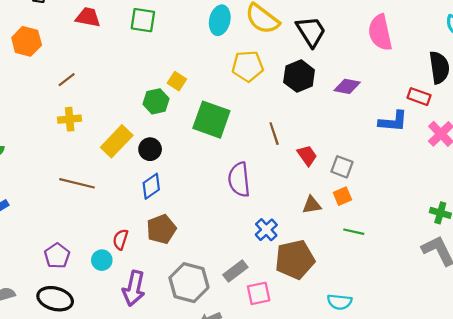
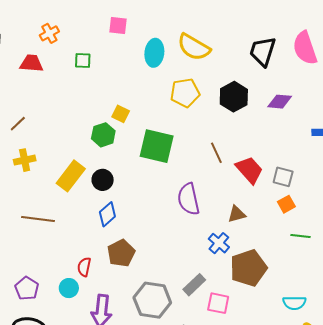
green square: (143, 20) -> (83, 60), size x0.7
black trapezoid: (311, 31) -> (263, 51), moved, turned -124
red trapezoid: (307, 155) -> (249, 170), size x1.4
brown triangle: (312, 205) -> (237, 214), moved
pink square: (259, 293) -> (218, 303), turned 30

